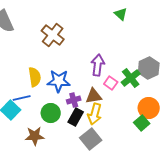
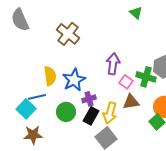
green cross: (131, 78) -> (146, 77), turned -36
blue star: (59, 81) -> (74, 80), turned -30
brown triangle: (94, 96) -> (131, 102), moved
brown star: (35, 136) -> (33, 135), moved

